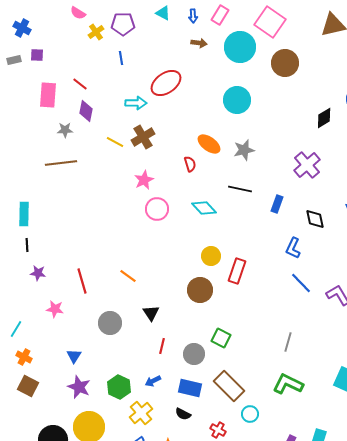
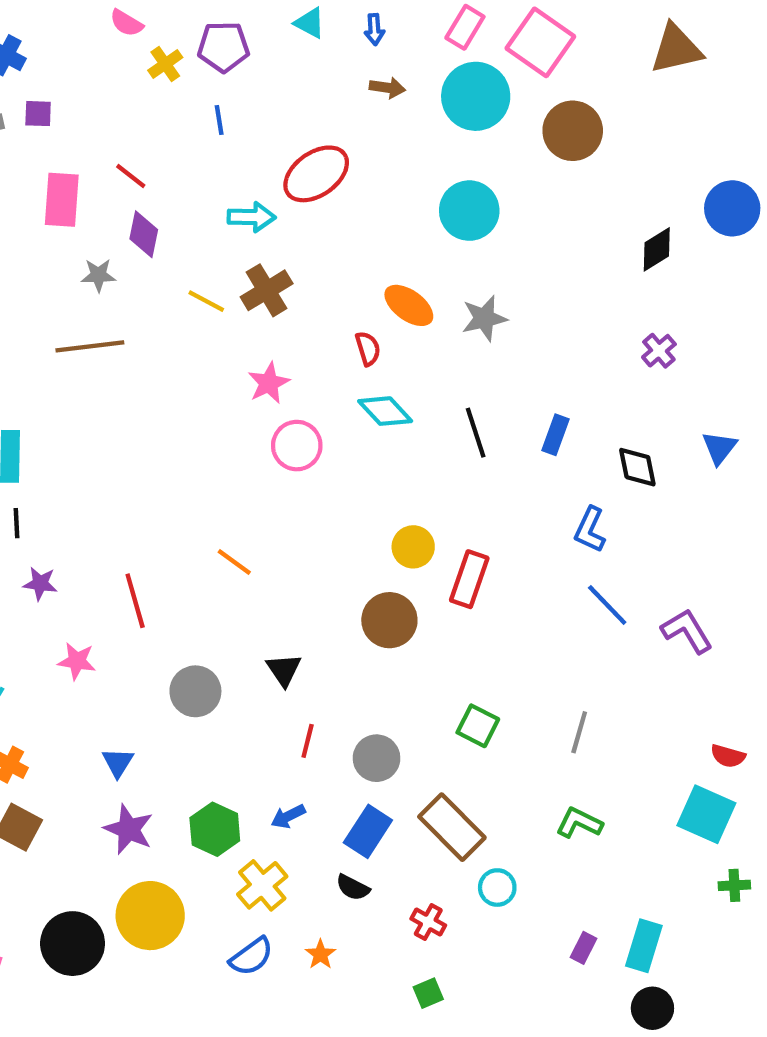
pink rectangle: (220, 15) -> (465, 27), moved
purple cross: (307, 165) -> (659, 351), moved, size x0.6
black line: (240, 189) -> (476, 433), moved, turned 60
cyan diamond: (204, 208) -> (385, 411), moved
orange line: (128, 276) -> (234, 562), moved
green square: (221, 338) -> (478, 726), moved
green L-shape: (288, 384) -> (579, 823), size x0.7
blue rectangle: (190, 388) -> (368, 831), turned -70

